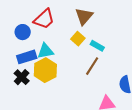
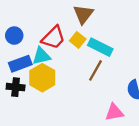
red trapezoid: (44, 19) -> (53, 38), moved
cyan rectangle: (97, 46) -> (100, 47), size x1.5
black cross: (22, 77) -> (16, 87), turned -35

